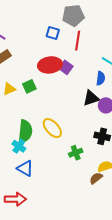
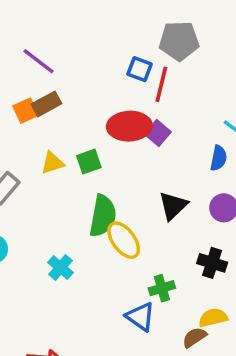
red line: (78, 41) -> (161, 84), moved
black triangle: (91, 98) -> (173, 206), moved, turned -30
green semicircle: (25, 131) -> (103, 216), moved
blue triangle: (25, 168) -> (140, 317), moved

